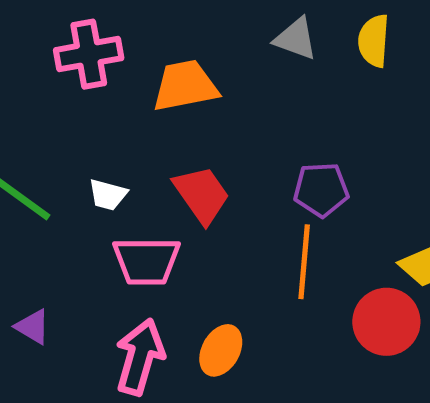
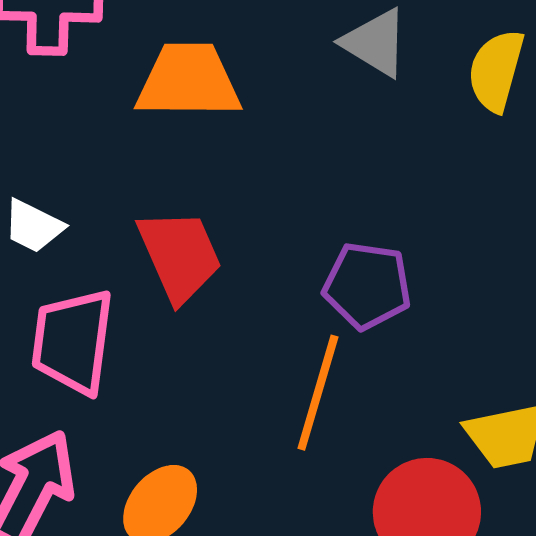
pink trapezoid: (146, 261) -> (73, 341), turned 86

